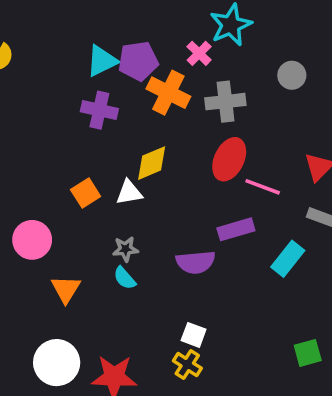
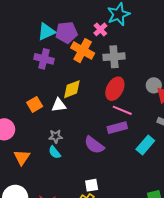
gray circle: (292, 75) -> (154, 85), moved
pink line: (263, 187) -> (122, 110), moved
purple semicircle: (196, 262) -> (94, 145), turned 40
white square: (194, 335) -> (92, 185), turned -32

